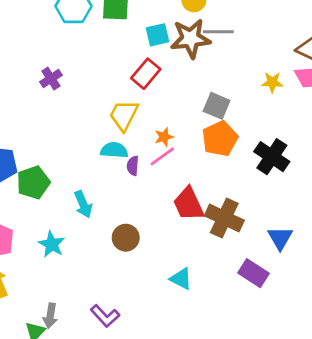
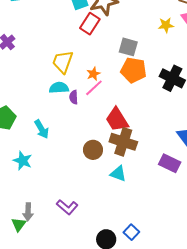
red rectangle: (146, 74) -> (90, 24), moved
orange pentagon: (220, 139) -> (134, 70), turned -30
brown cross: (224, 218) -> (123, 142), moved
brown circle: (126, 238) -> (93, 150), moved

